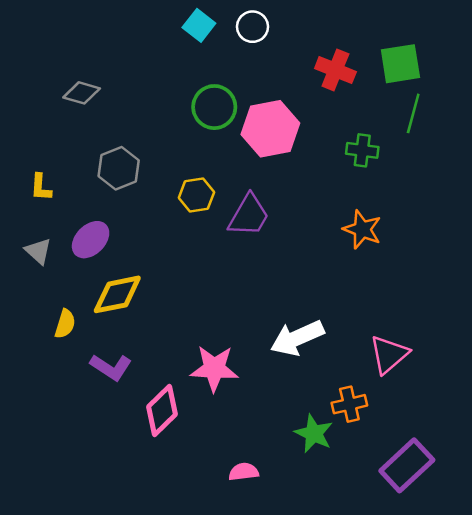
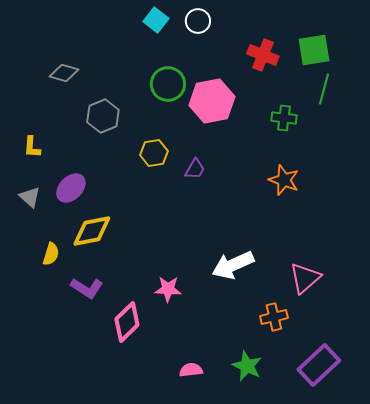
gray hexagon: (119, 168) -> (103, 116), moved
purple trapezoid: (249, 215) -> (195, 169), size x0.6
pink star: (214, 368) -> (168, 289), size x0.7
green star: (314, 433) -> (247, 366), moved

